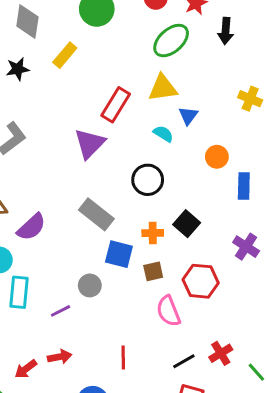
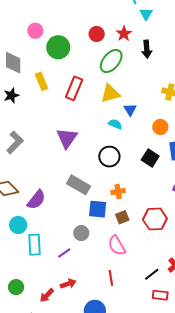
yellow rectangle: (65, 55) -> (42, 81), turned -54
red rectangle: (116, 105) -> (74, 88), moved
orange circle: (217, 157) -> (160, 127), moved
black square: (187, 224) -> (150, 158), moved
pink semicircle: (168, 311) -> (117, 245), moved

